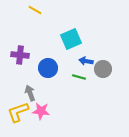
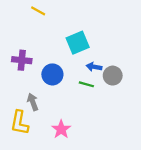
pink star: (41, 111) -> (61, 129), moved, turned 30
yellow L-shape: (18, 112) -> (20, 123), turned -60

